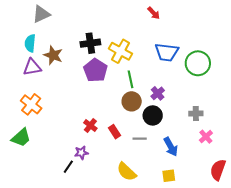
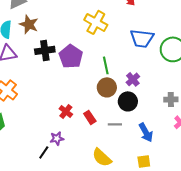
black cross: (90, 43) -> (45, 50), moved
yellow cross: (121, 51) -> (96, 22), moved
brown star: (53, 55) -> (29, 24), moved

